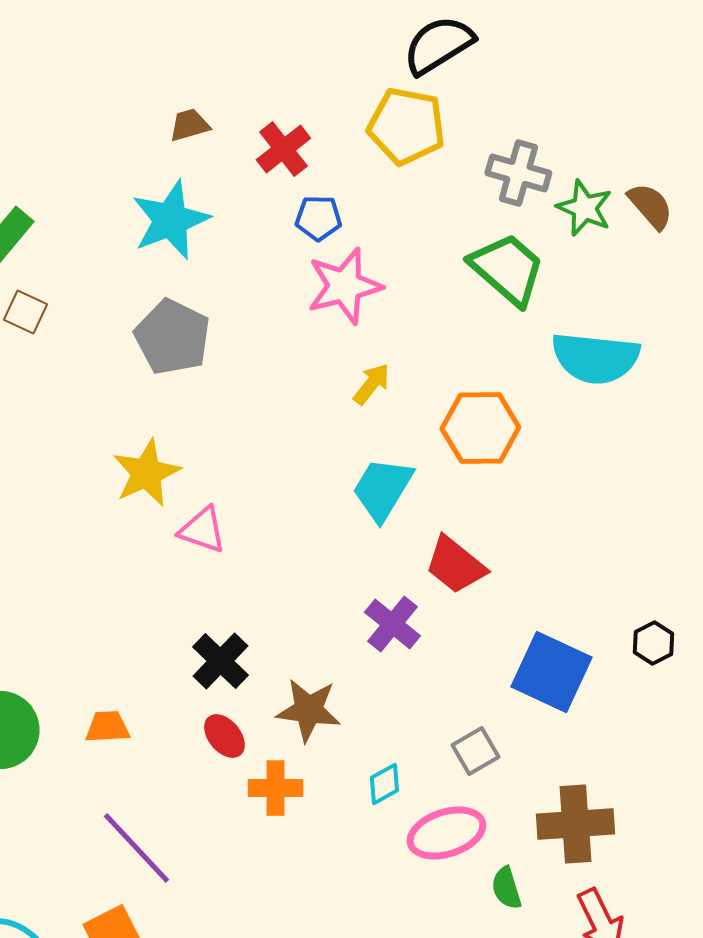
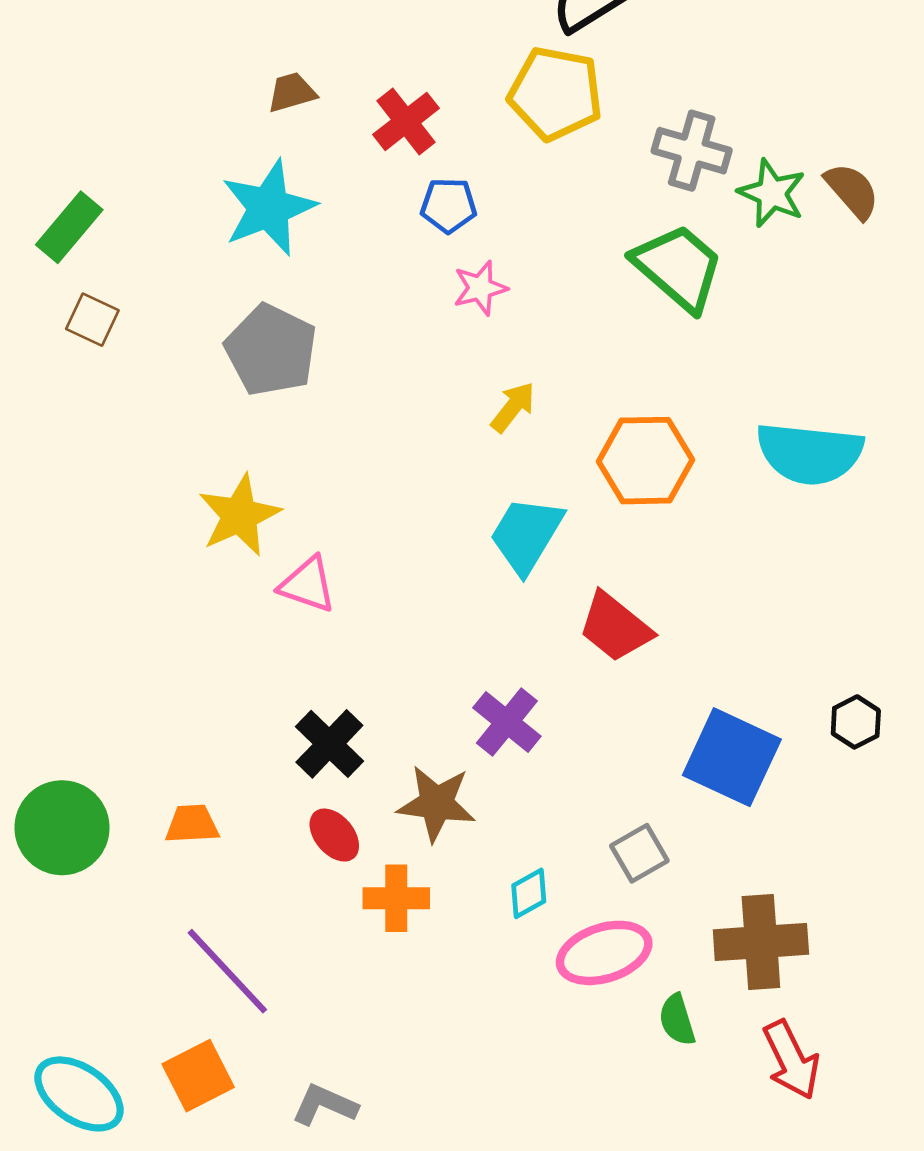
pink star: (344, 286) -> (480, 288), size x0.6
cyan semicircle: (595, 358) -> (810, 453), moved
purple cross: (392, 624) -> (507, 722), moved

